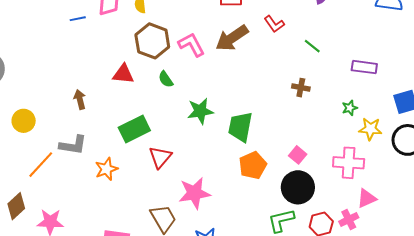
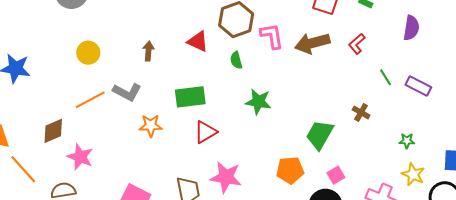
red L-shape: (274, 24) -> (357, 44), turned 65
purple rectangle: (364, 67) -> (418, 86), moved
green star: (350, 108) -> (407, 141), moved
green trapezoid: (240, 127) -> (320, 135), moved

